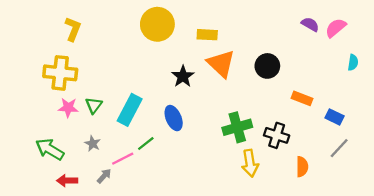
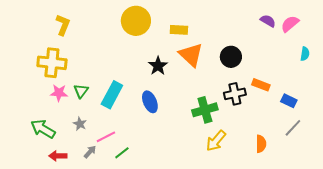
black cross: (277, 135) -> (235, 94), moved, turned -30
green line: (146, 144) -> (122, 153), moved
yellow arrow: (250, 163) -> (216, 141), turned 50

